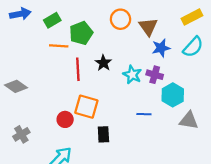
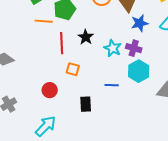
cyan hexagon: (173, 95) -> (139, 71), moved
orange square: (86, 107) -> (73, 69), moved, size x0.6
blue line: (144, 114) -> (112, 85), moved

